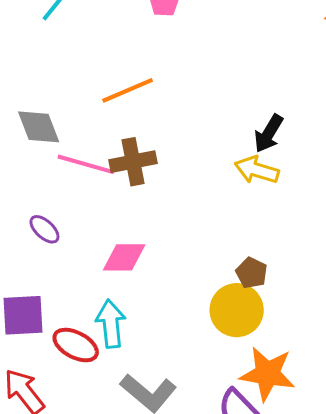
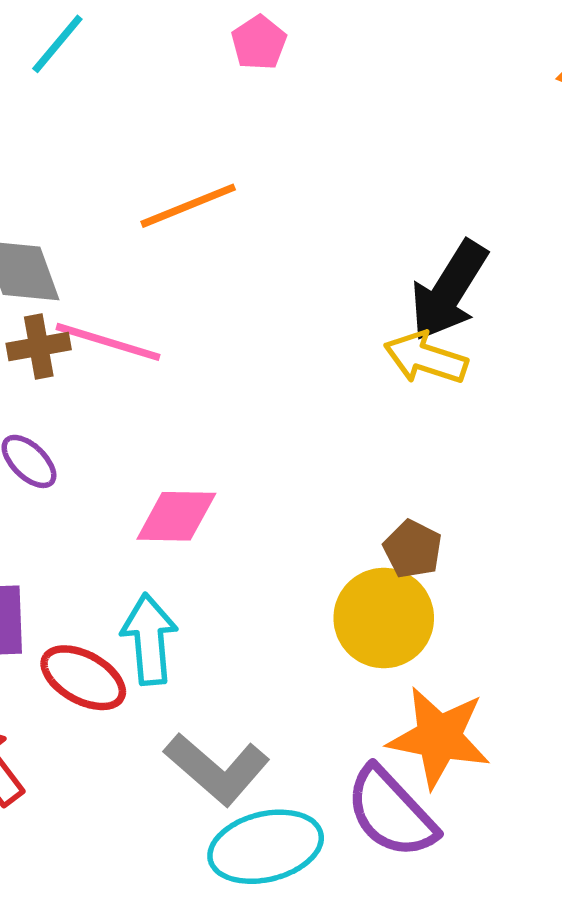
black arrow: (269, 134) -> (449, 291), size x1.4
brown cross: (133, 162) -> (39, 347), moved, size x0.7

